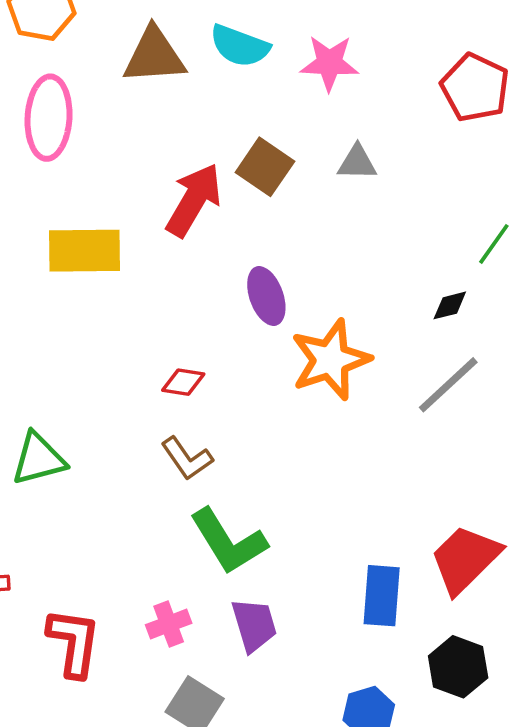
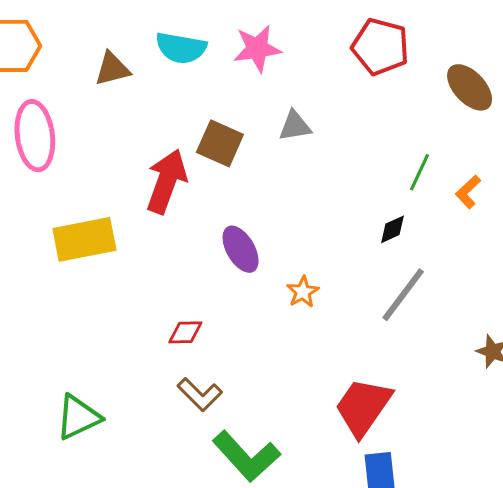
brown triangle: (154, 56) -> (112, 69), size x0.7
orange star: (330, 360) -> (303, 292), size x0.5
red trapezoid: (465, 559) -> (363, 407), moved

